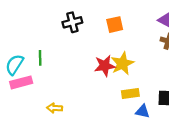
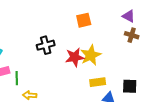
black cross: (72, 22) -> (46, 45), moved
green line: (40, 58) -> (17, 78), moved

